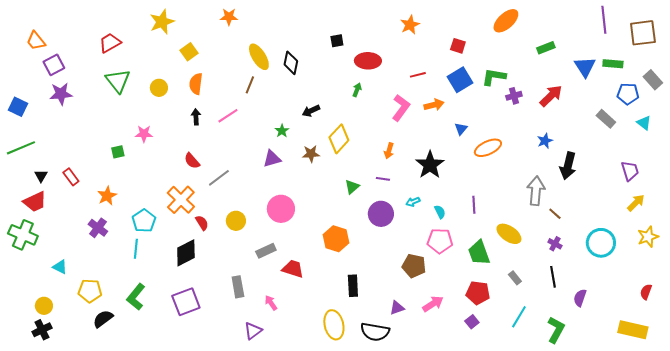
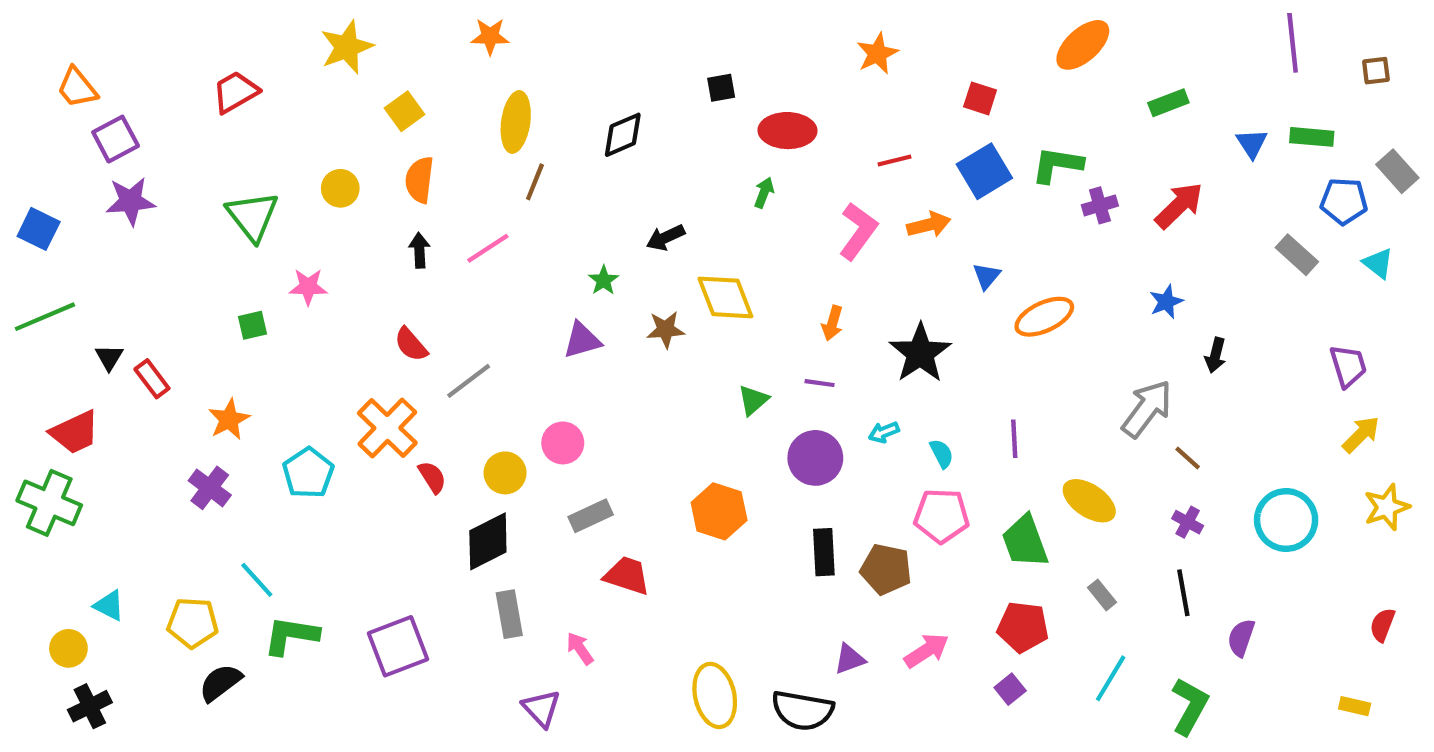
brown square: (643, 33) -> (1376, 71), size x0.5
yellow ellipse: (259, 57) -> (516, 122), moved, turned 40
black diamond: (291, 63) -> (623, 135), turned 55
blue triangle: (585, 67) -> (1252, 143), size x0.7
green triangle: (118, 81) -> (253, 216), moved
yellow diamond: (339, 139) -> (725, 297), turned -64
black arrow: (568, 166) -> (1215, 355), size x0.6
black triangle: (41, 176) -> (109, 357), moved
gray arrow: (536, 191) -> (1147, 409), turned 32
pink circle: (281, 209) -> (563, 443), moved, size x0.7
cyan line: (136, 249) -> (257, 580), moved, turned -48
gray rectangle: (266, 251) -> (591, 516), moved
black diamond: (186, 253) -> (488, 541), moved
cyan triangle: (60, 267) -> (109, 606), moved
black rectangle: (353, 286) -> (824, 552), moved
green L-shape: (136, 297) -> (291, 636), turned 60
yellow circle: (44, 306) -> (68, 648), moved
yellow rectangle: (633, 330) -> (1355, 706), size x0.5
purple triangle: (253, 331) -> (541, 708), turned -36

